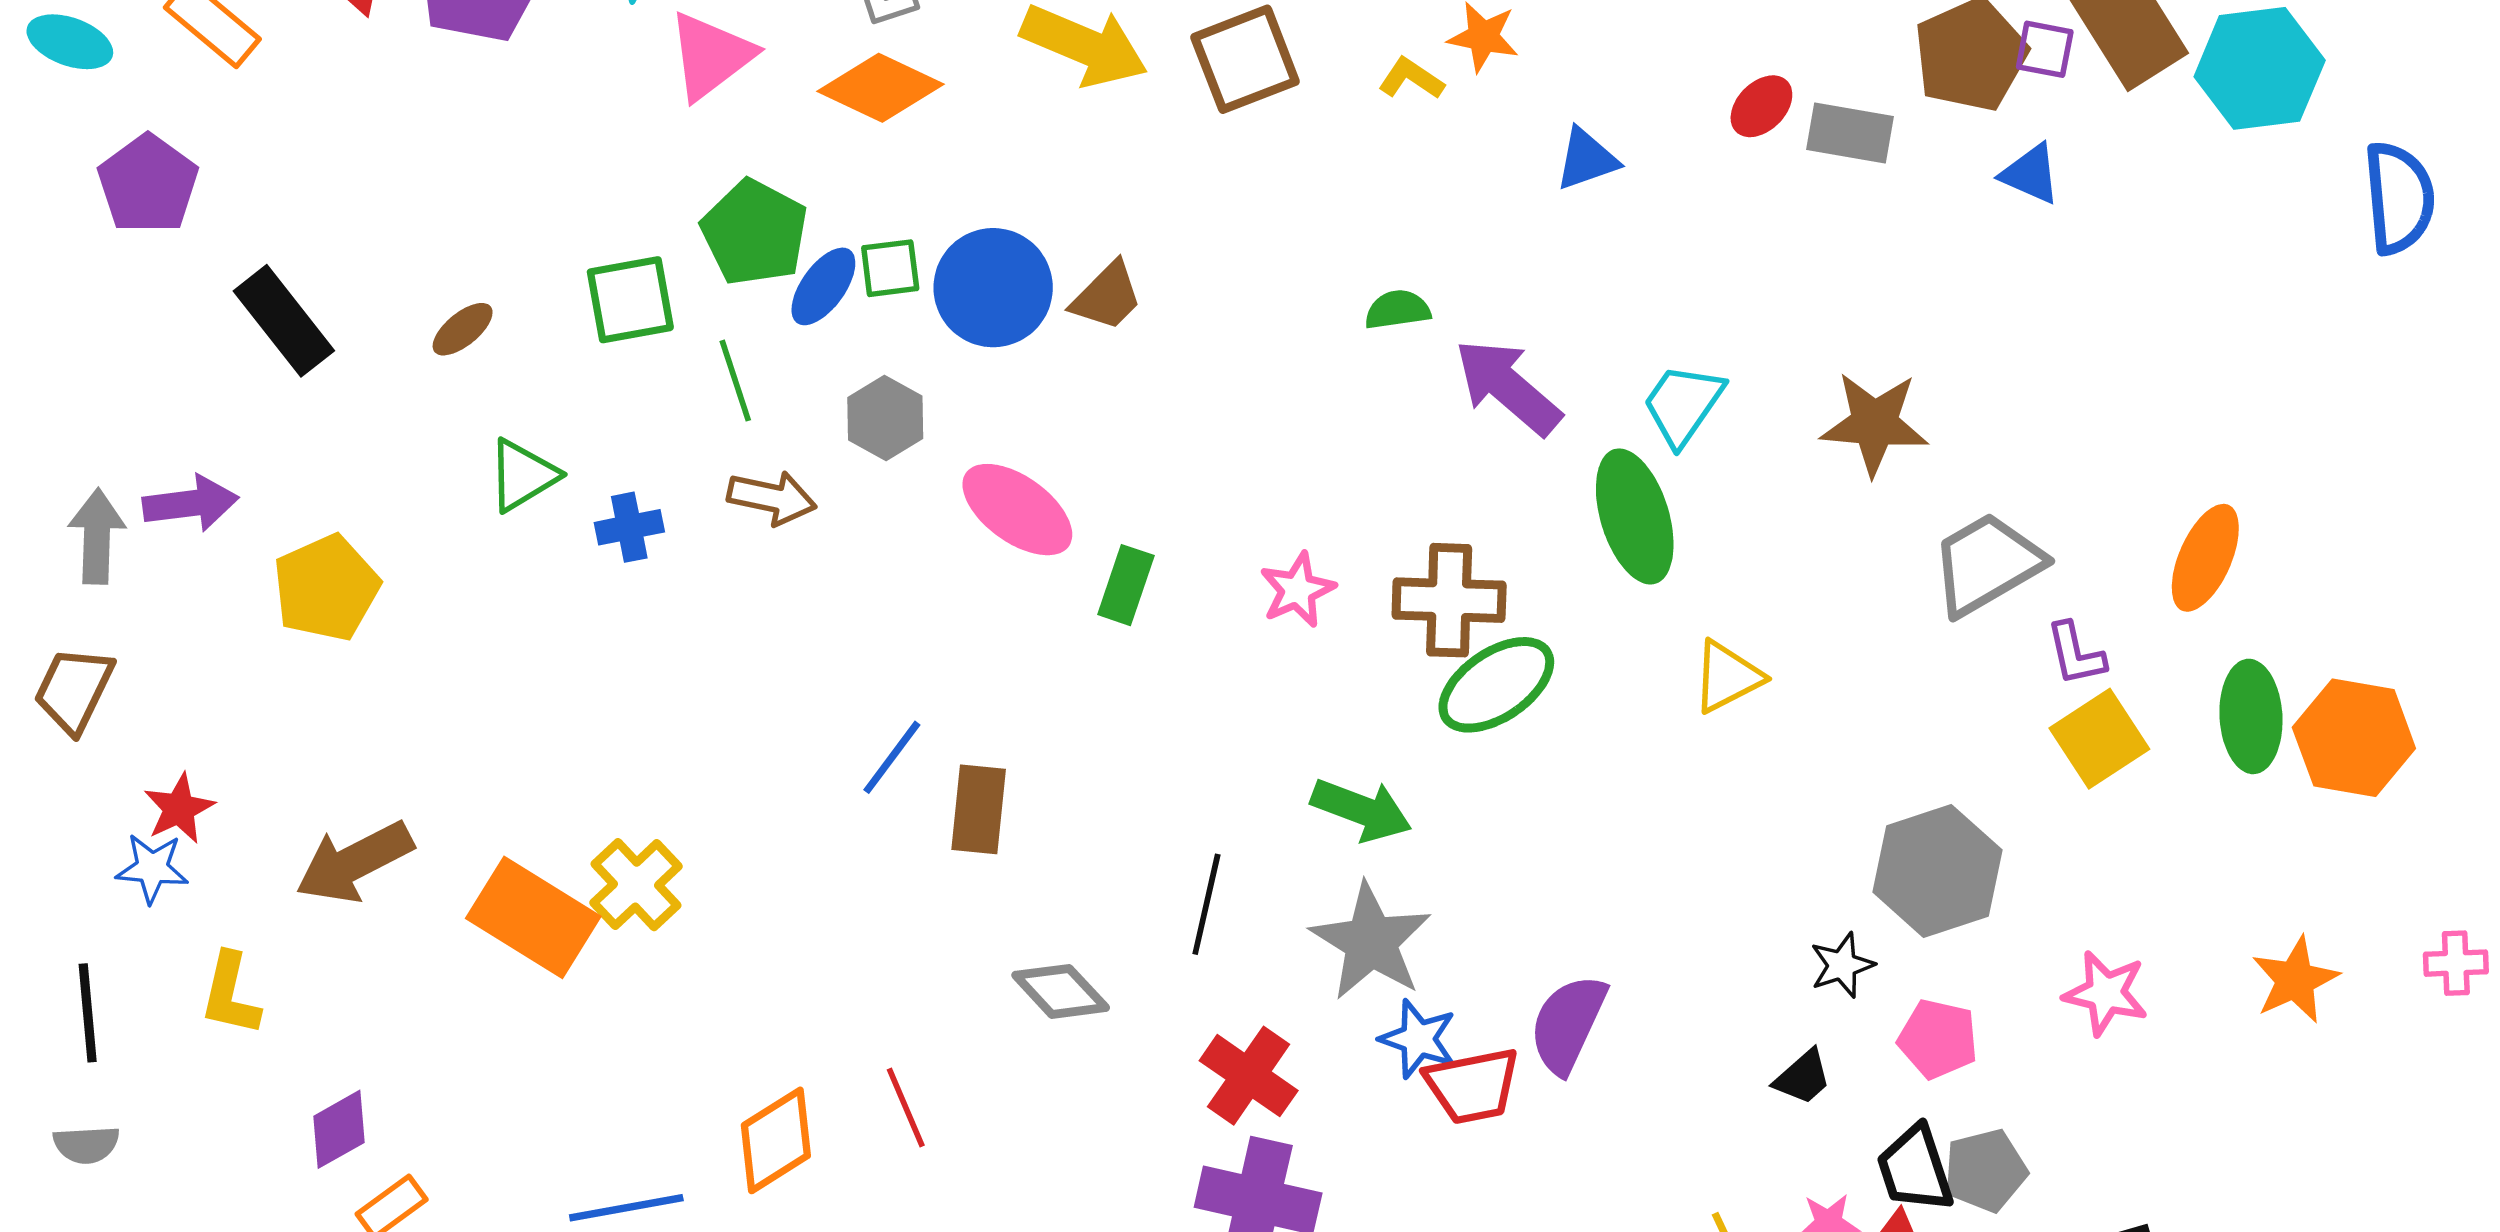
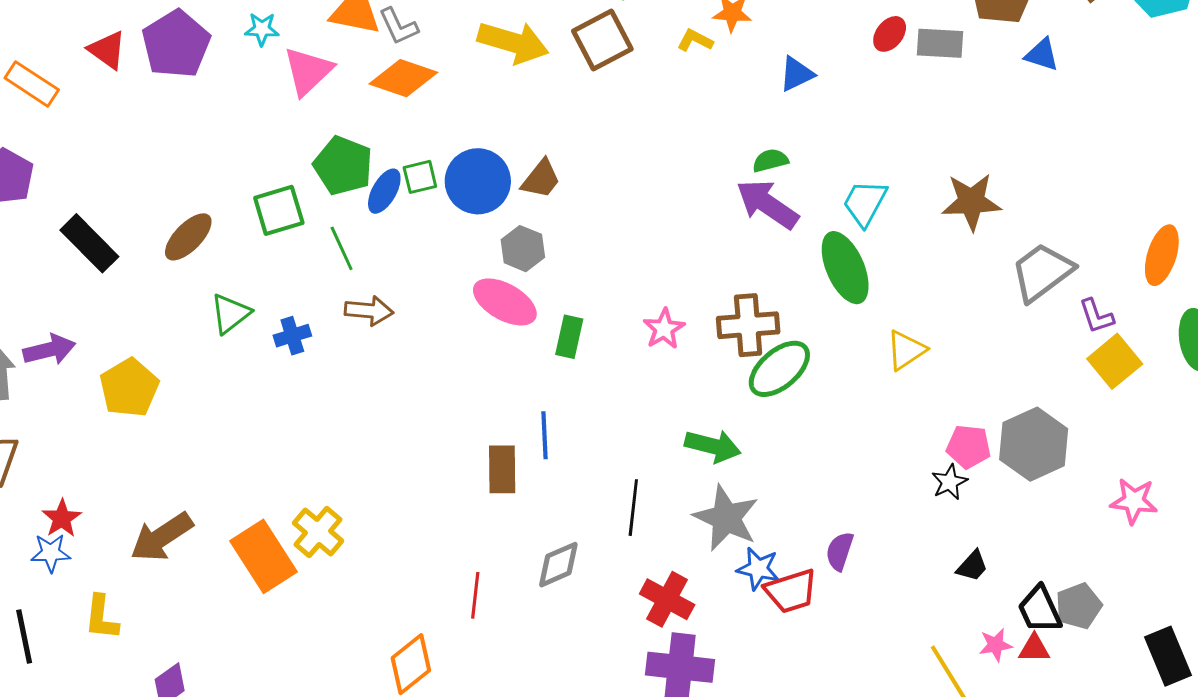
green semicircle: (1398, 310) -> (770, 161), moved
brown ellipse: (463, 329) -> (188, 237), size x1.5
gray hexagon: (885, 418) -> (523, 249), moved
blue line: (892, 757) -> (544, 435), moved, turned -33
orange rectangle: (533, 917) -> (263, 556), turned 32
black star: (1842, 965) -> (949, 482), moved
gray diamond: (1061, 991) -> (558, 565), turned -64
purple semicircle: (1568, 1024) -> (840, 551), size x0.7
pink pentagon: (1938, 1039) -> (969, 447), moved
red line: (906, 1107) -> (475, 595), moved, turned 36

